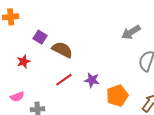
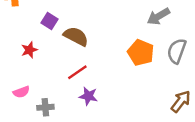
purple star: (92, 80) -> (88, 96), moved
orange pentagon: (117, 96) -> (141, 53), moved, turned -30

